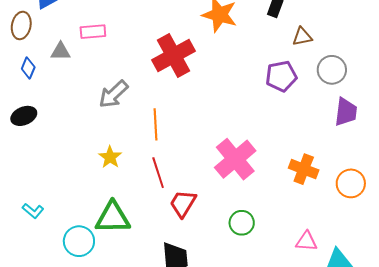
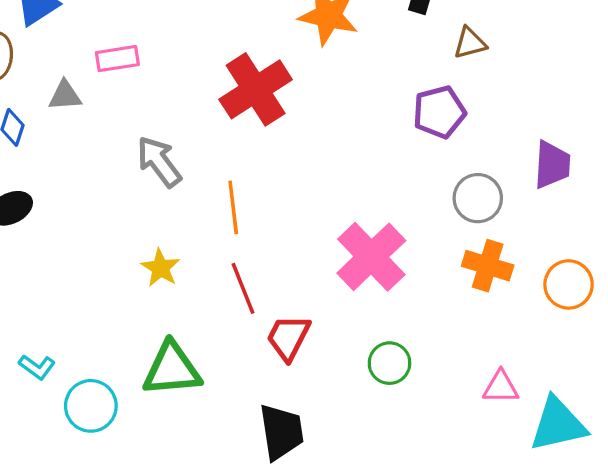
gray circle: (332, 70) -> (478, 198), moved
gray arrow: (114, 94) -> (159, 162), turned 100
cyan circle: (79, 241) -> (91, 406), moved

